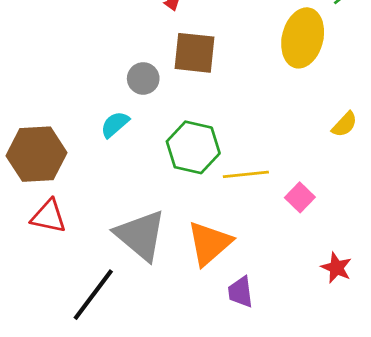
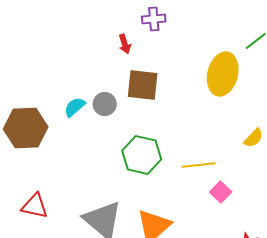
cyan semicircle: (115, 124) -> (75, 107), moved
brown hexagon: (36, 154) -> (26, 128), moved
yellow line: (246, 174) -> (199, 165), moved

